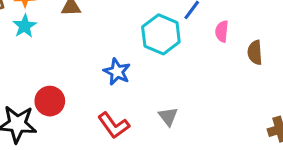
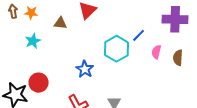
cyan star: (25, 26) -> (33, 41), moved
brown semicircle: (255, 53) -> (178, 58), moved

